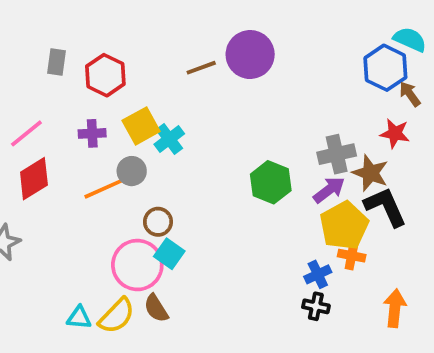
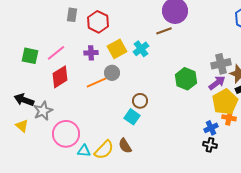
brown line: (201, 68) -> (164, 31), moved
cyan cross: (169, 139) -> (141, 49), moved
brown circle: (158, 222) -> (140, 101), moved
pink circle: (137, 265) -> (66, 134), moved

